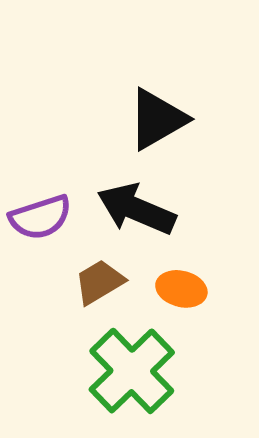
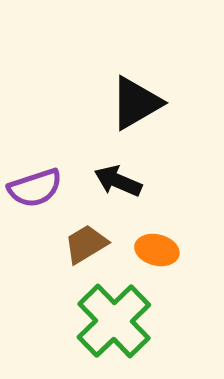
black arrow: (136, 209) -> (118, 181), size x0.7

